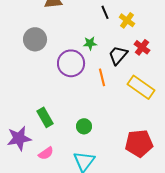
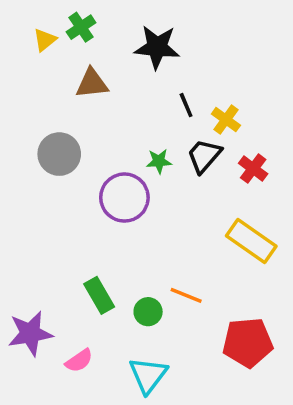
black trapezoid: (118, 55) -> (204, 156), moved
orange line: (102, 77) -> (186, 295), moved, turned -54
green rectangle: (45, 117) -> (99, 295), moved

